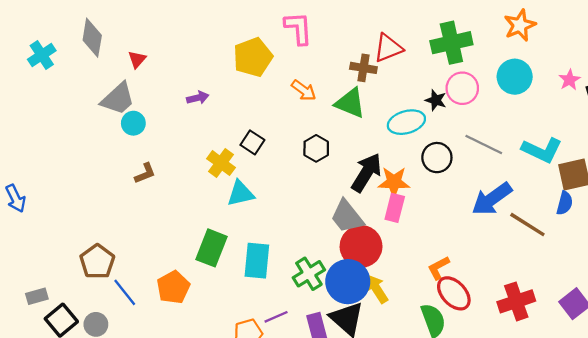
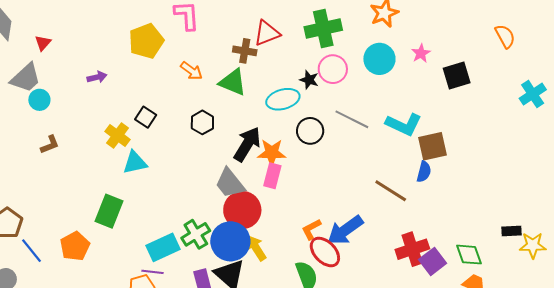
pink star: (569, 80) -> (421, 53), moved
blue arrow: (492, 199) -> (345, 230), moved
cyan rectangle: (257, 261) -> (163, 247), moved, turned 60
red cross: (516, 301) -> (412, 249), moved
purple line: (276, 317) -> (152, 272), moved, turned 30

